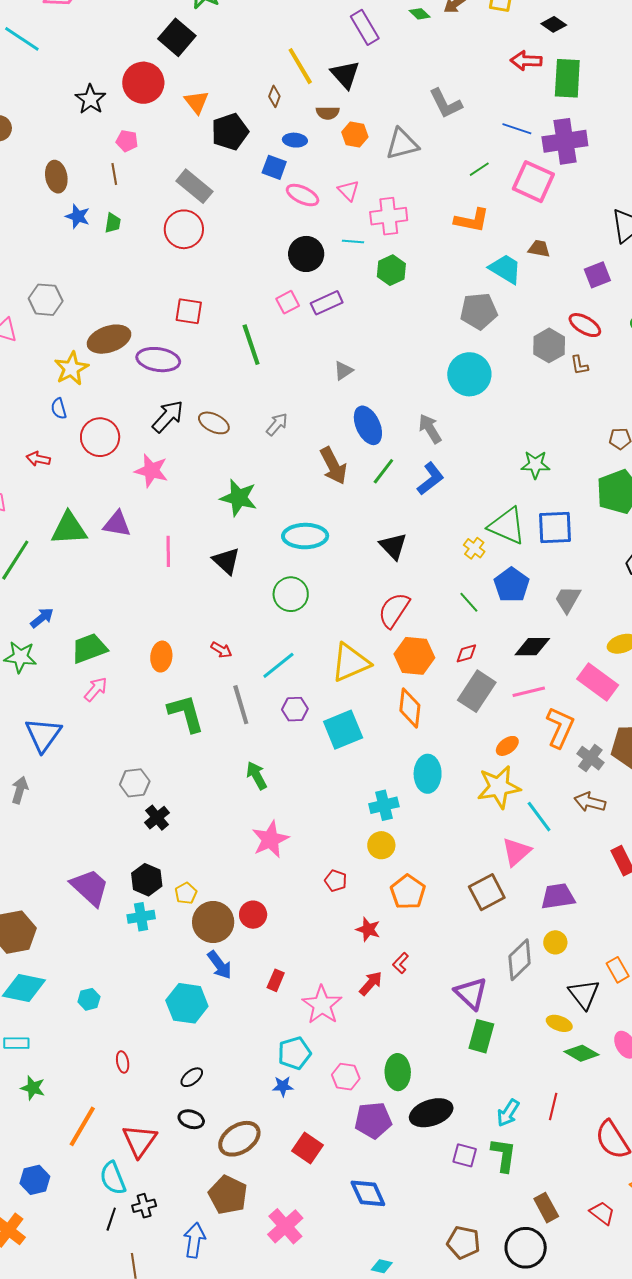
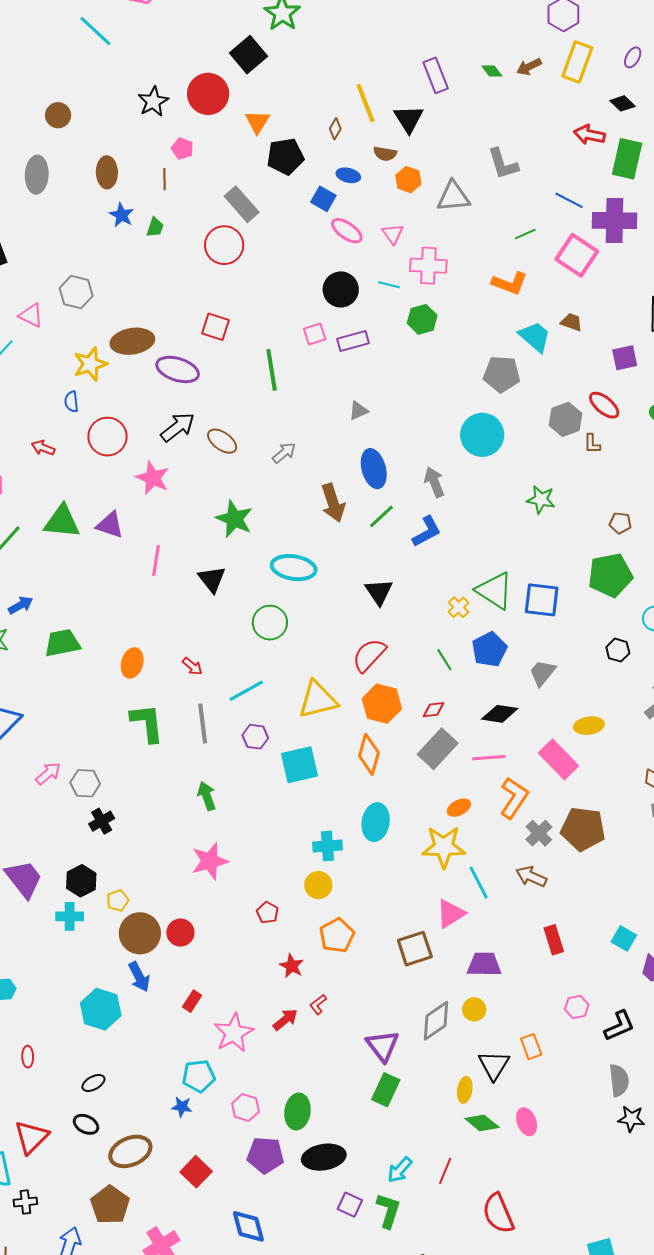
green star: (535, 465) -> (541, 500), moved
pink arrow: (96, 689) -> (48, 773), moved
yellow ellipse: (559, 1023) -> (465, 1090), turned 70

